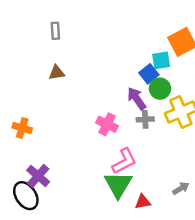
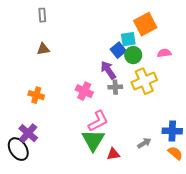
green circle: (160, 89) -> (133, 55), moved
orange cross: (22, 128) -> (36, 95), moved

